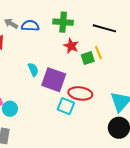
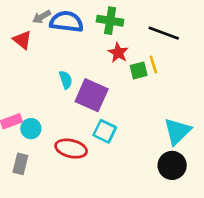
gray arrow: (11, 24) -> (42, 17), turned -64
blue semicircle: (30, 26) -> (67, 22), size x1.4
red ellipse: (80, 93) -> (71, 149), moved

